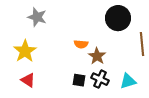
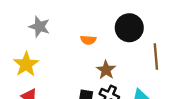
orange semicircle: (81, 44) -> (88, 40), moved

